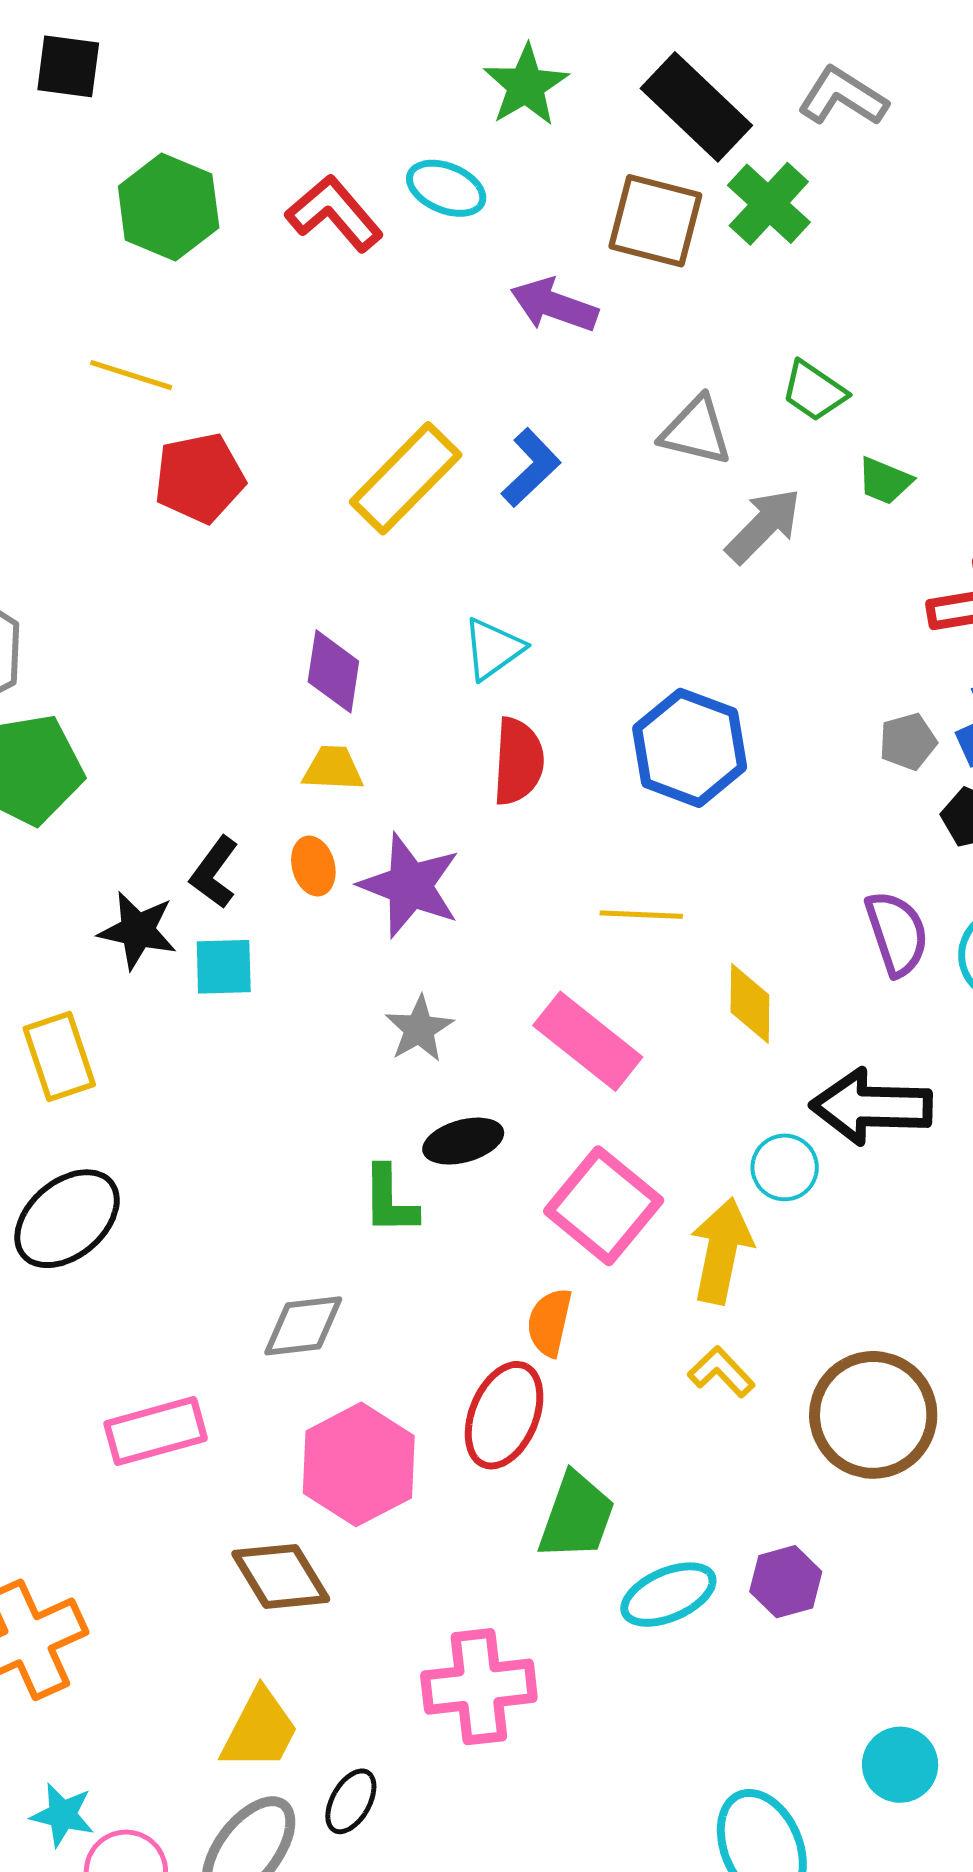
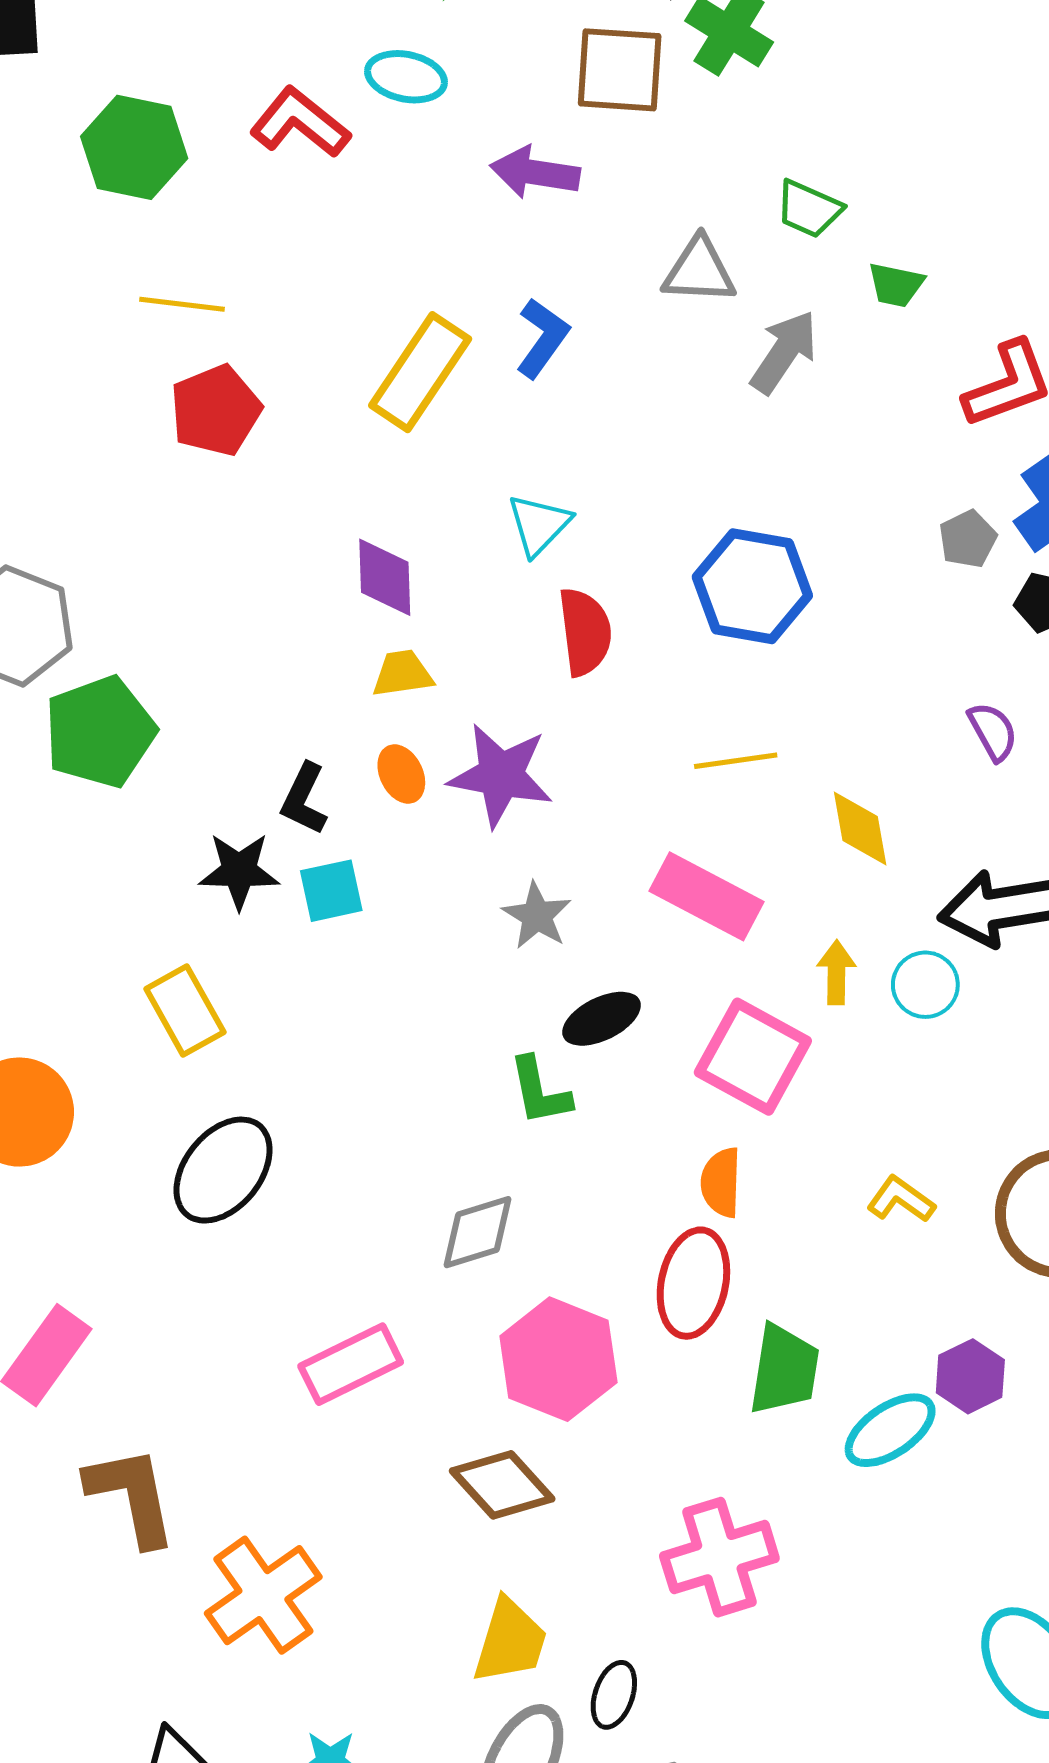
yellow line: (131, 375) -> (182, 304), moved
purple semicircle: (897, 933) -> (993, 731), size x0.7
yellow arrow: (721, 1251) -> (836, 973), moved, size x0.6
purple hexagon: (786, 1582) -> (970, 1376), moved

